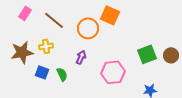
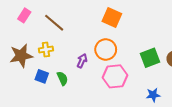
orange circle: (88, 28) -> (106, 49), moved

